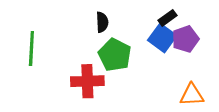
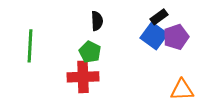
green pentagon: (115, 55) -> (90, 52), moved, size x0.7

